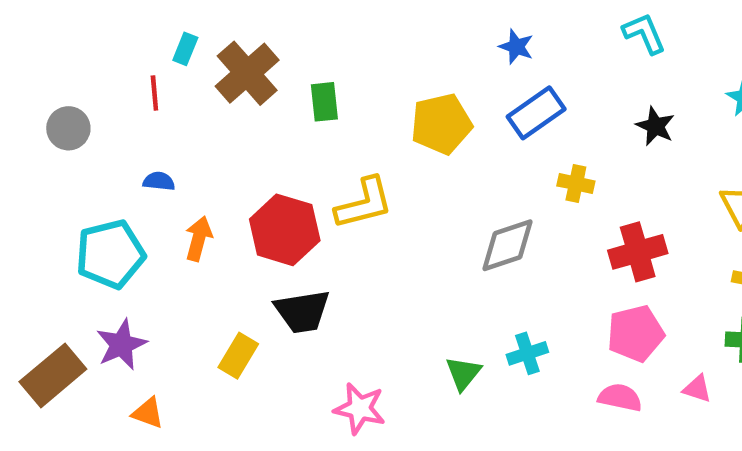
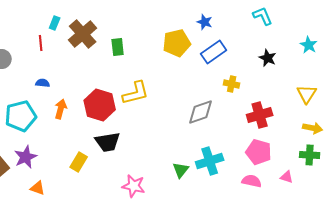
yellow pentagon: (441, 124) -> (177, 43), moved
pink pentagon: (635, 334) -> (259, 152), turned 30
cyan cross: (527, 353) -> (210, 161), size x1.5

